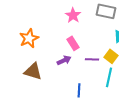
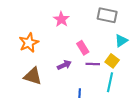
pink star: (73, 15) -> (61, 19), moved
pink rectangle: (73, 43) -> (83, 48), moved

